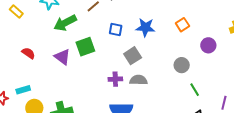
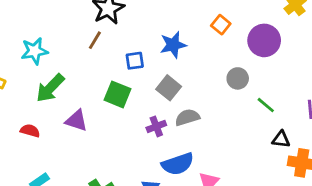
green arrow: (65, 23) -> (50, 88), moved
purple circle: (208, 45) -> (264, 40), size x1.5
green square: (85, 47) -> (117, 94), moved, turned -30

